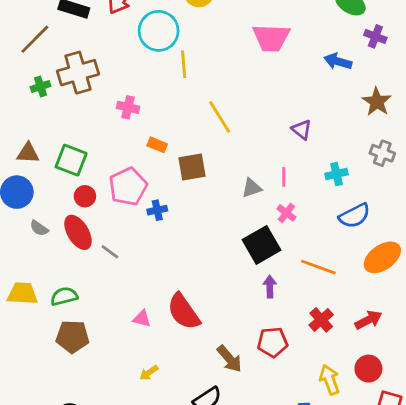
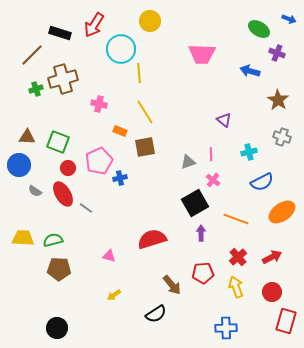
yellow line: (220, 117) -> (145, 112), moved
red semicircle: (184, 312) -> (152, 239), moved, turned 108
yellow arrow: (330, 380) -> (236, 287), moved

